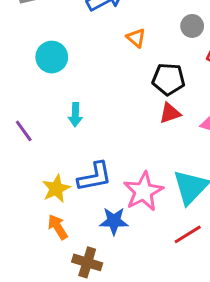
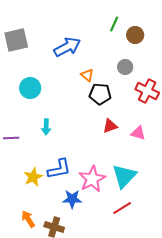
black pentagon: (168, 79) -> (100, 94), moved
purple line: (24, 131) -> (11, 138), turned -56
orange arrow: (58, 227) -> (28, 219), moved

